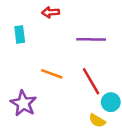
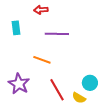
purple line: (91, 39) -> (57, 34), moved
red line: (91, 81) -> (57, 90), moved

